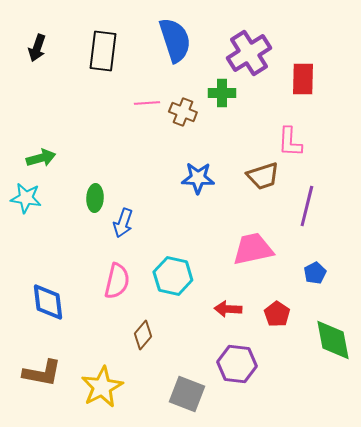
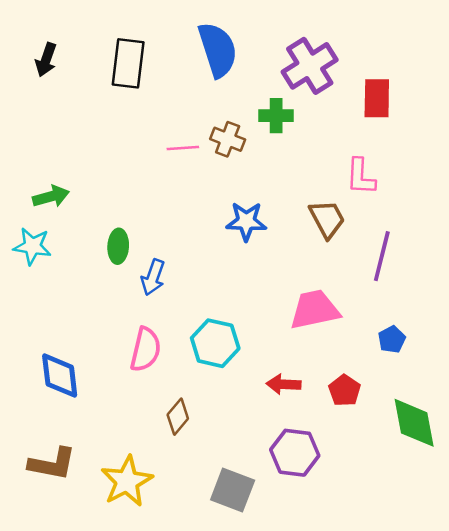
pink line: (147, 103) -> (183, 148), moved
brown trapezoid: (263, 176) -> (327, 219), turned -100

